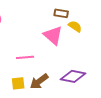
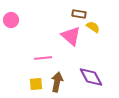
purple diamond: (73, 76) -> (91, 77), turned 50
brown arrow: (39, 81) -> (57, 82), turned 138

